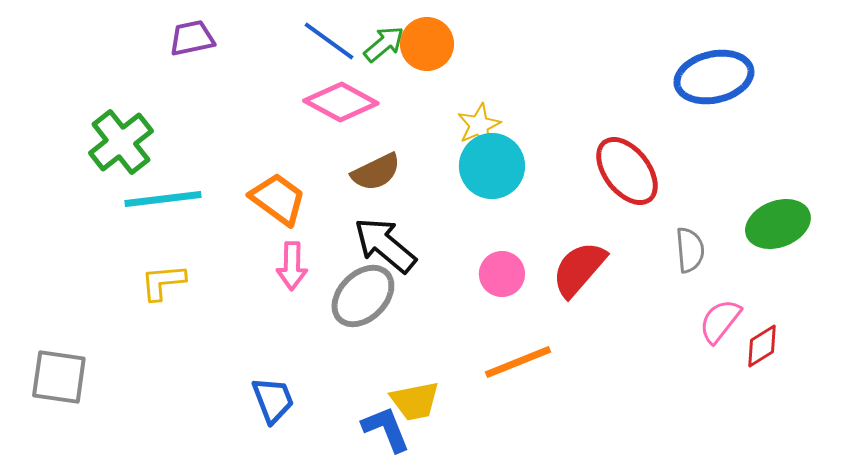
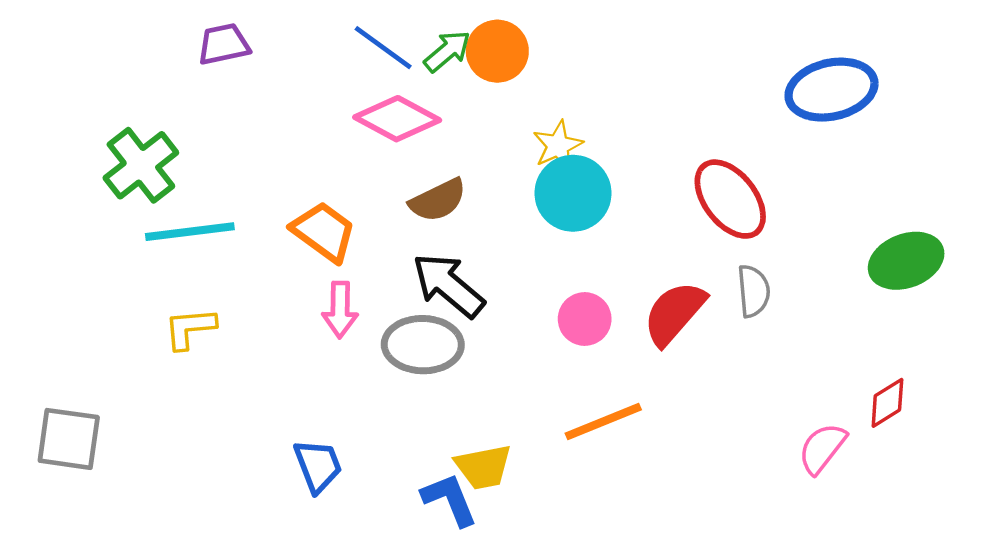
gray semicircle: (690, 250) -> (754, 291), moved
gray ellipse: (363, 296) -> (423, 345), turned 46
pink semicircle: (720, 321) -> (822, 448), moved

